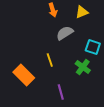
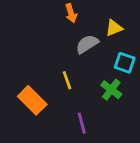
yellow triangle: (82, 12) -> (114, 28), moved

